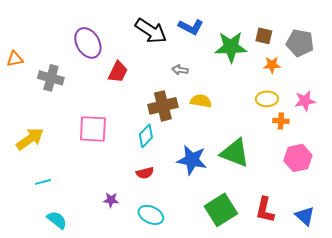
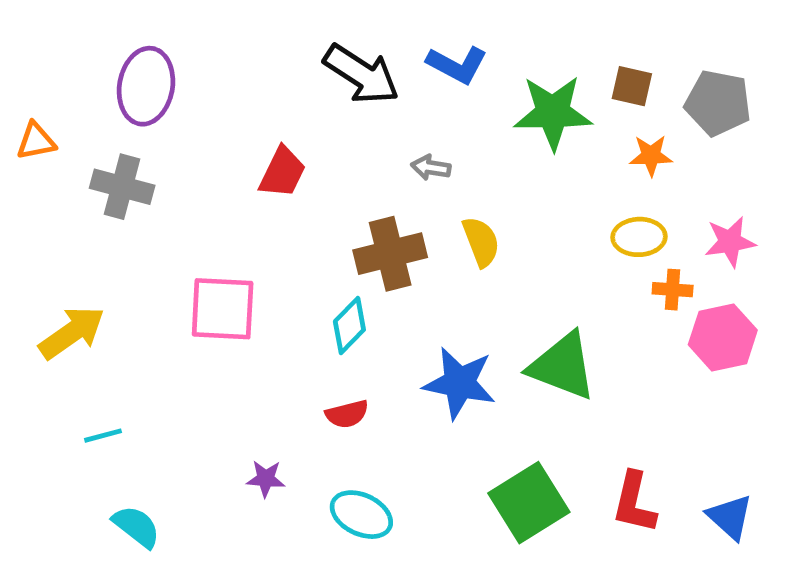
purple ellipse: (88, 43) -> (146, 86), moved, turned 40
yellow semicircle: (201, 101) -> (481, 242), turned 60
pink hexagon: (298, 158) -> (723, 337), moved

